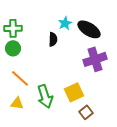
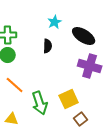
cyan star: (65, 23) -> (55, 22), moved
purple cross: (95, 59) -> (90, 66), turned 35
yellow triangle: (17, 103) -> (12, 119), moved

